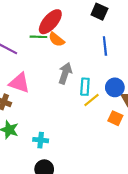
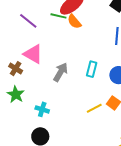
gray arrow: (65, 73) -> (61, 72), moved
yellow line: (92, 100) -> (94, 108), moved

